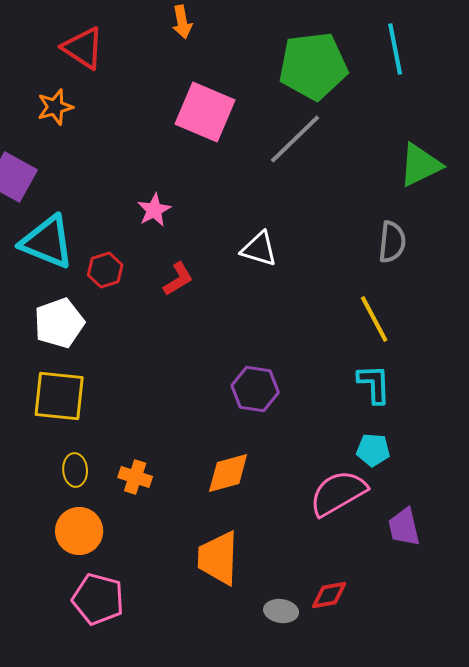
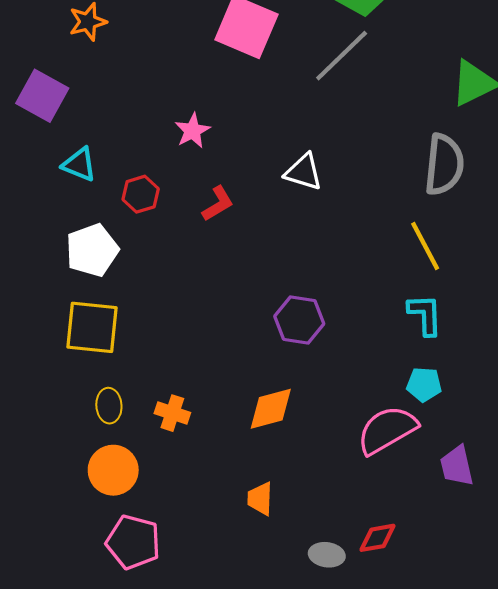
cyan triangle: (47, 242) -> (79, 165), size x0.6
gray semicircle: (392, 242) -> (444, 165), size x1.4
orange trapezoid: (218, 558) -> (260, 499), size x0.6

